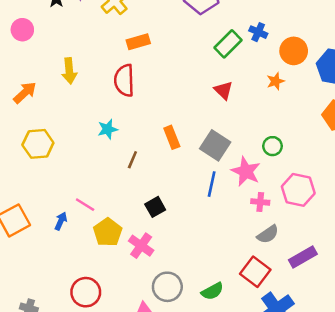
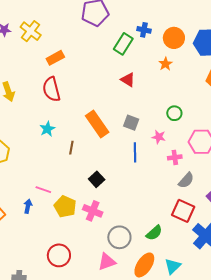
orange rectangle: (172, 137) -> (97, 124), size x1.5
gray square: (215, 145) -> (131, 123), size x0.7
pink star: (246, 171) -> (159, 137), size x0.6

